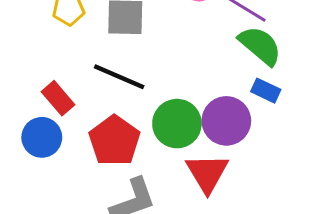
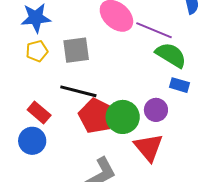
purple circle: (226, 121) -> (156, 110), size x0.7
red pentagon: (114, 141) -> (96, 116), moved

